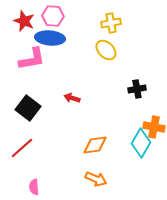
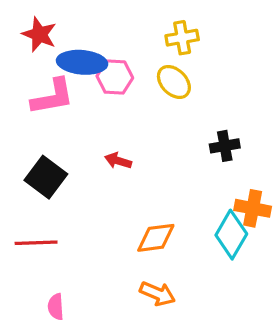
pink hexagon: (53, 16) -> (115, 77), moved
red line: (22, 148) -> (36, 243), turned 40

